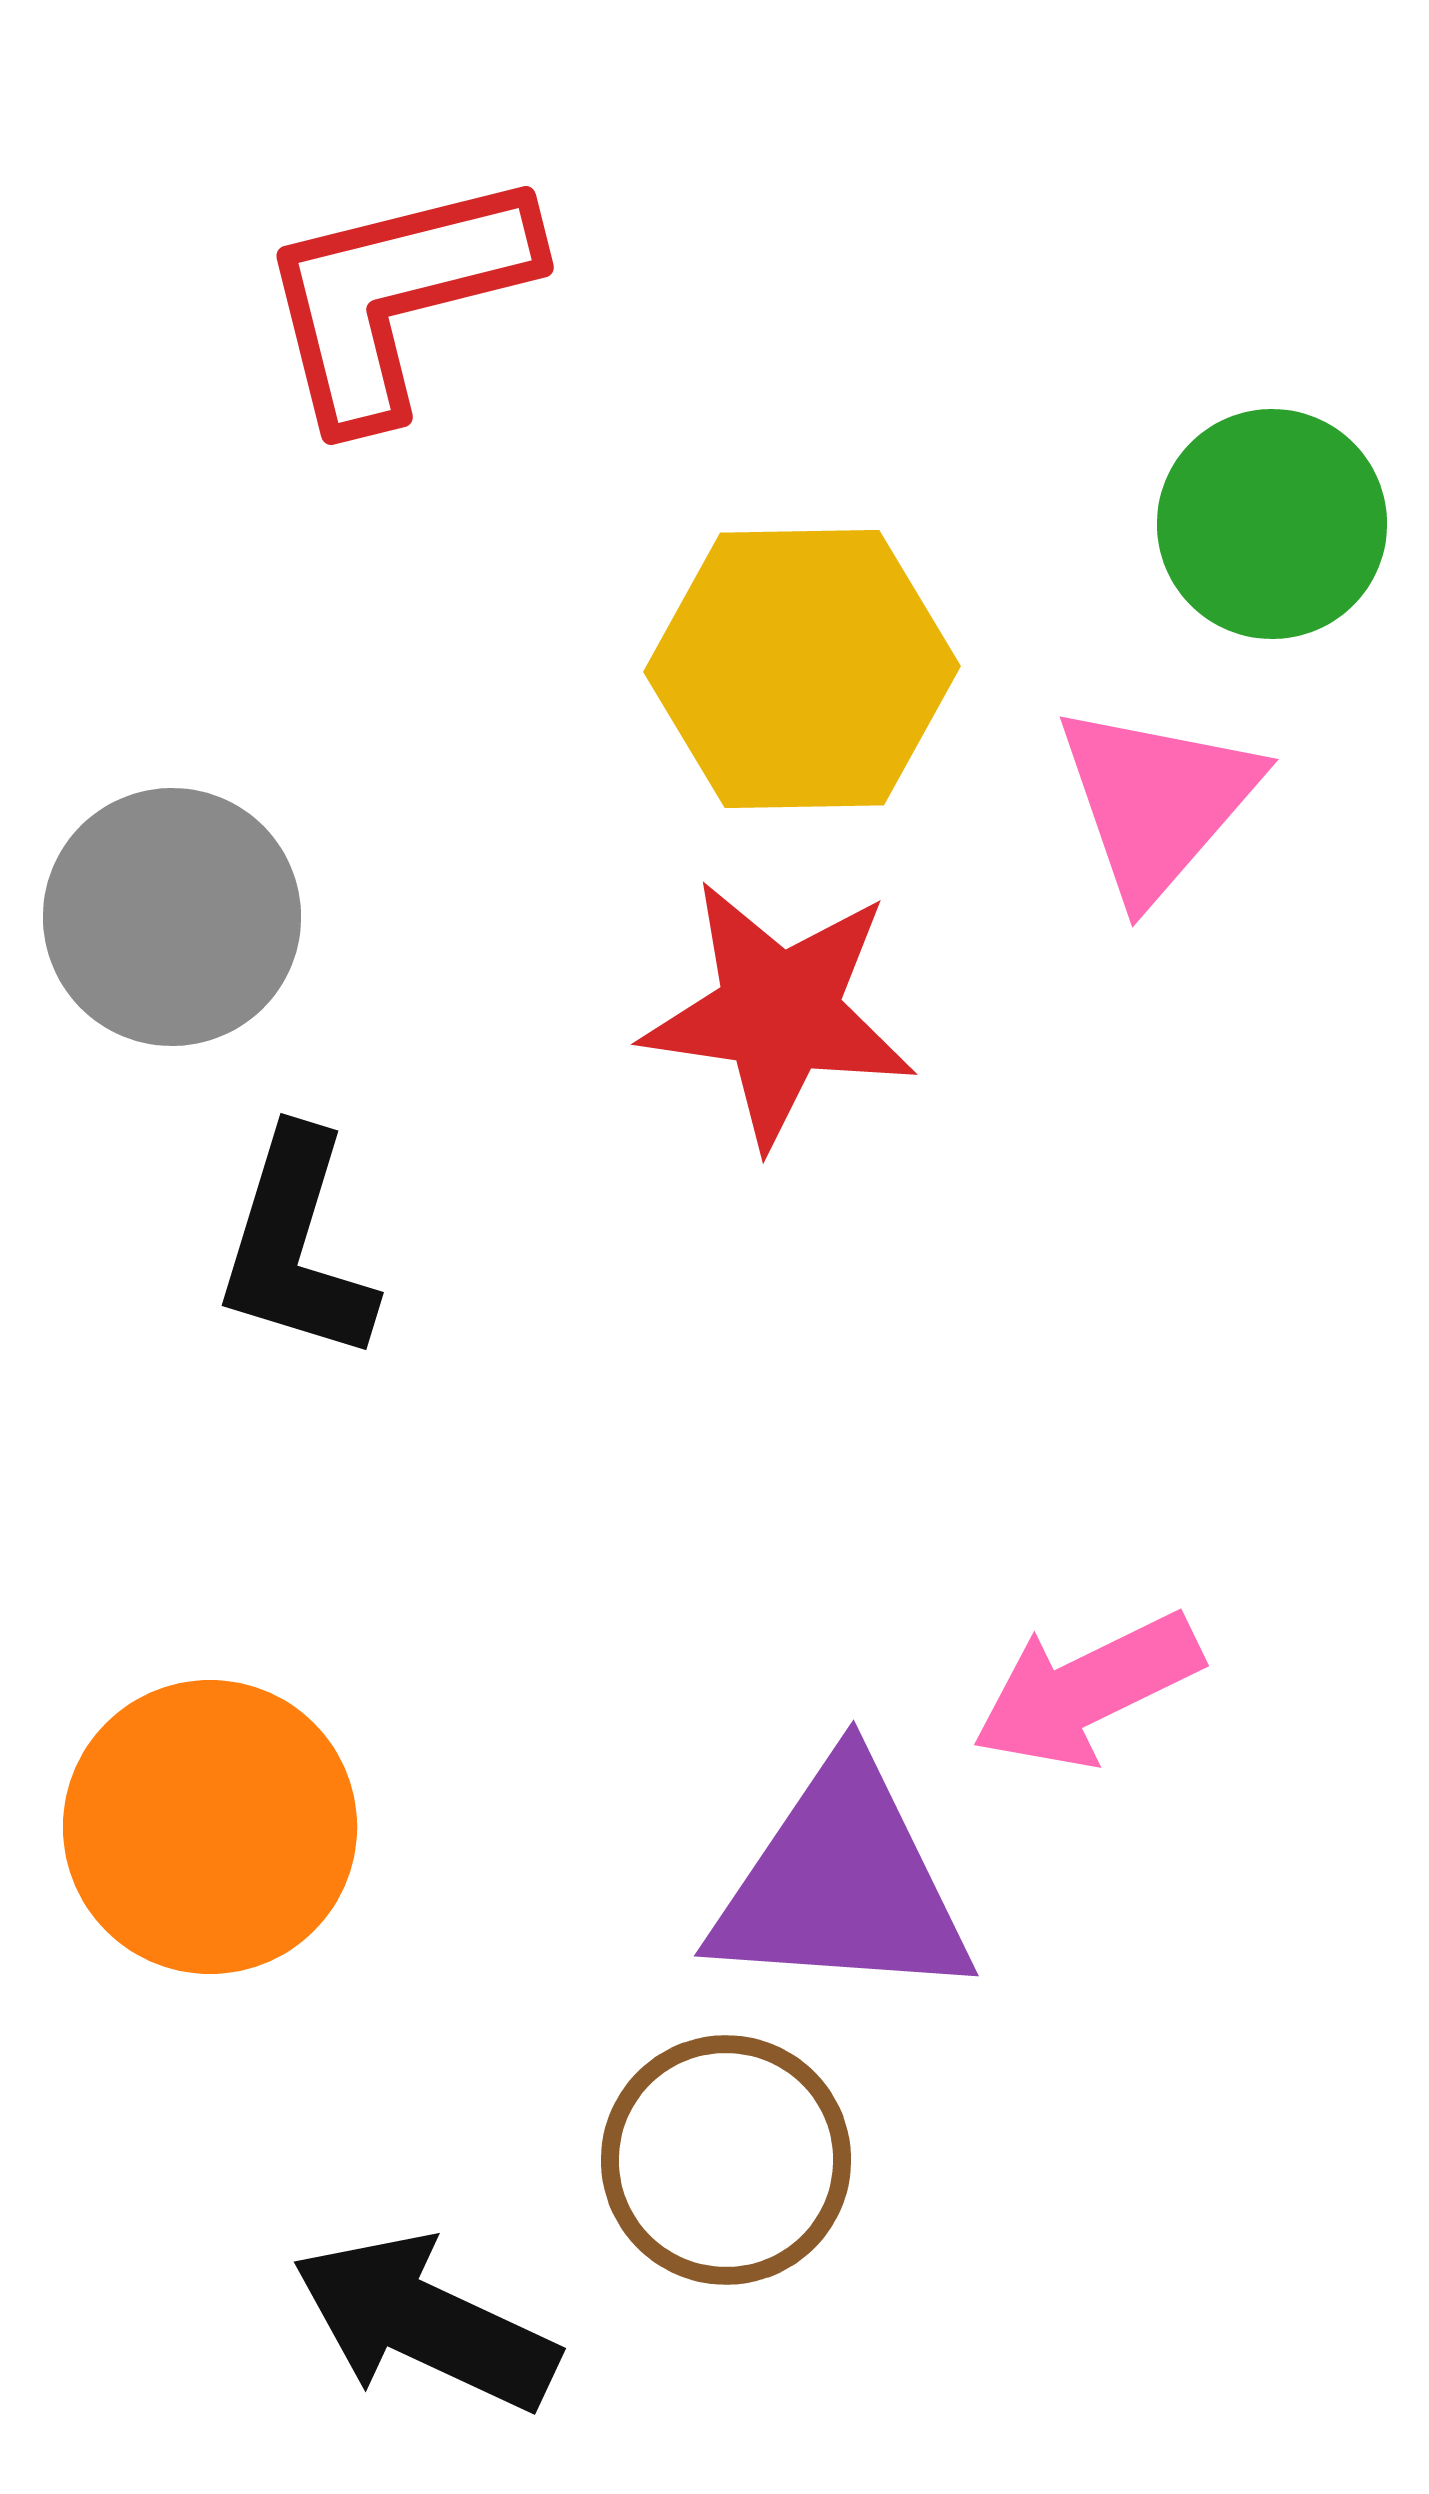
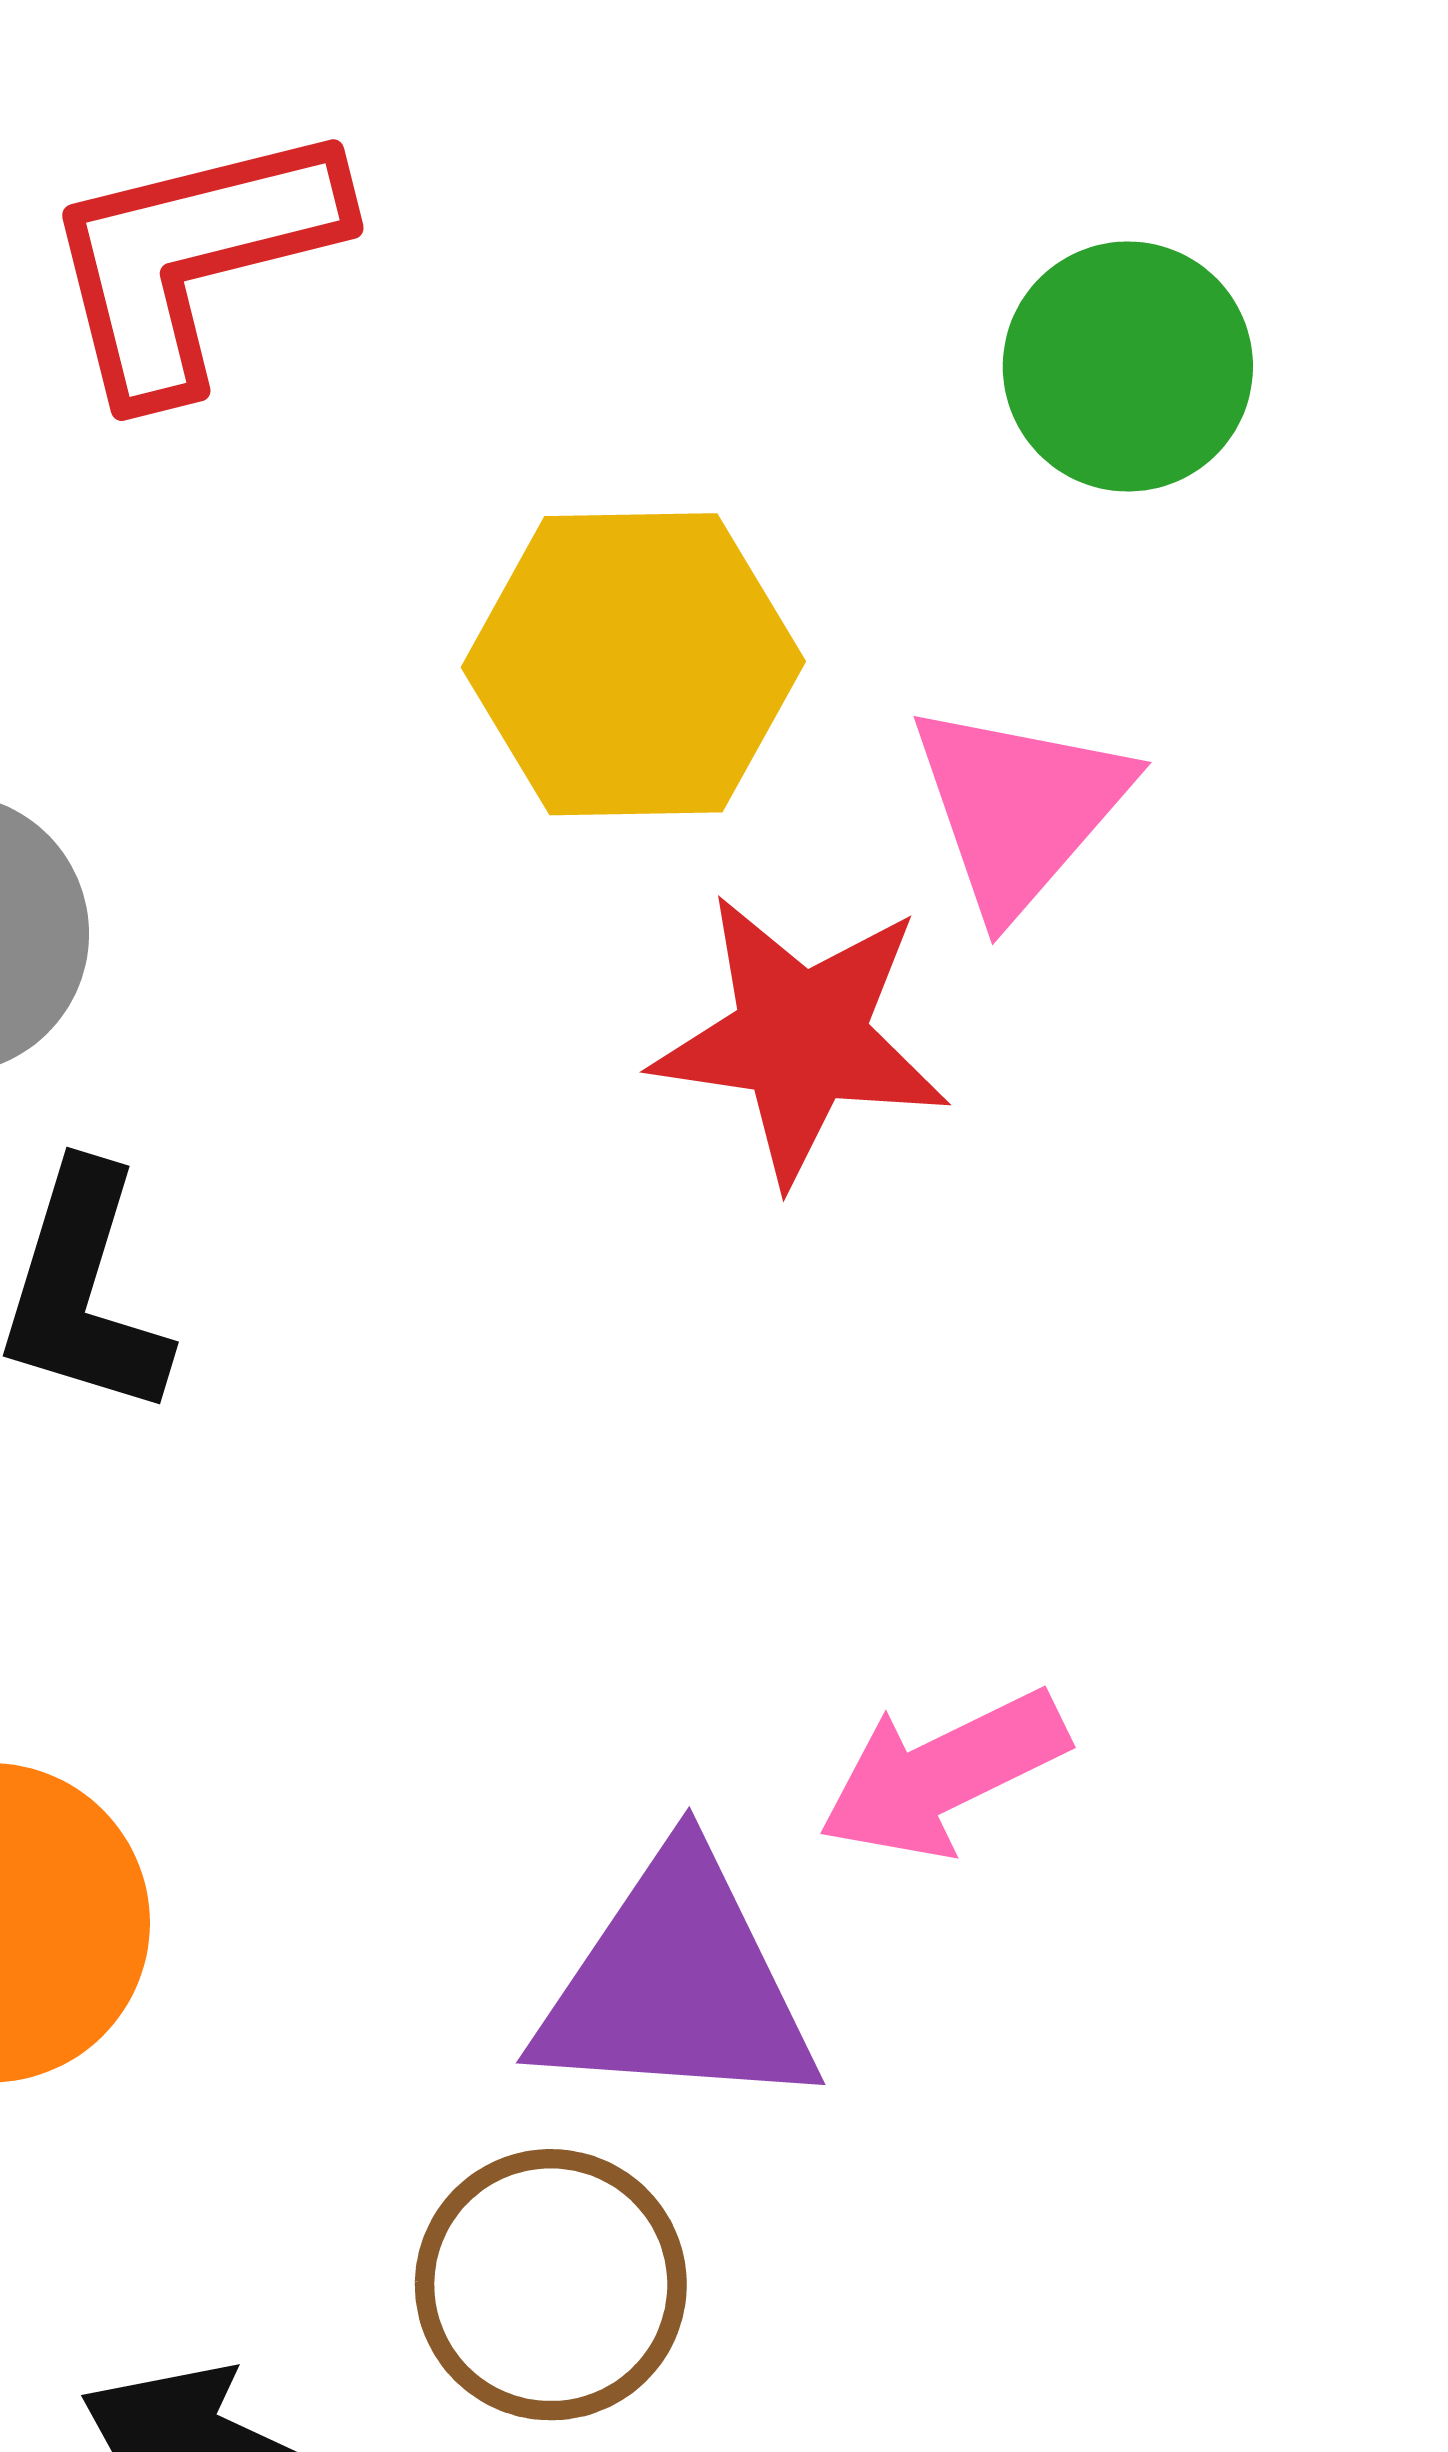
green circle: (1272, 524) -> (1128, 366), moved
red star: (779, 1013) -> (801, 1038), moved

